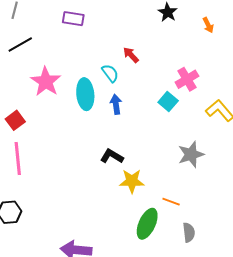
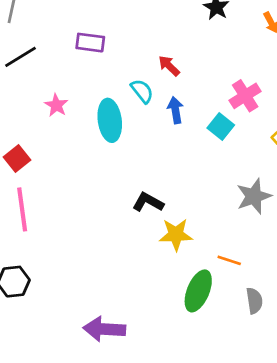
purple rectangle: (73, 19) -> (90, 43), moved
pink star: (46, 82) -> (56, 105), size x0.6
blue arrow: (116, 104) -> (175, 110), moved

